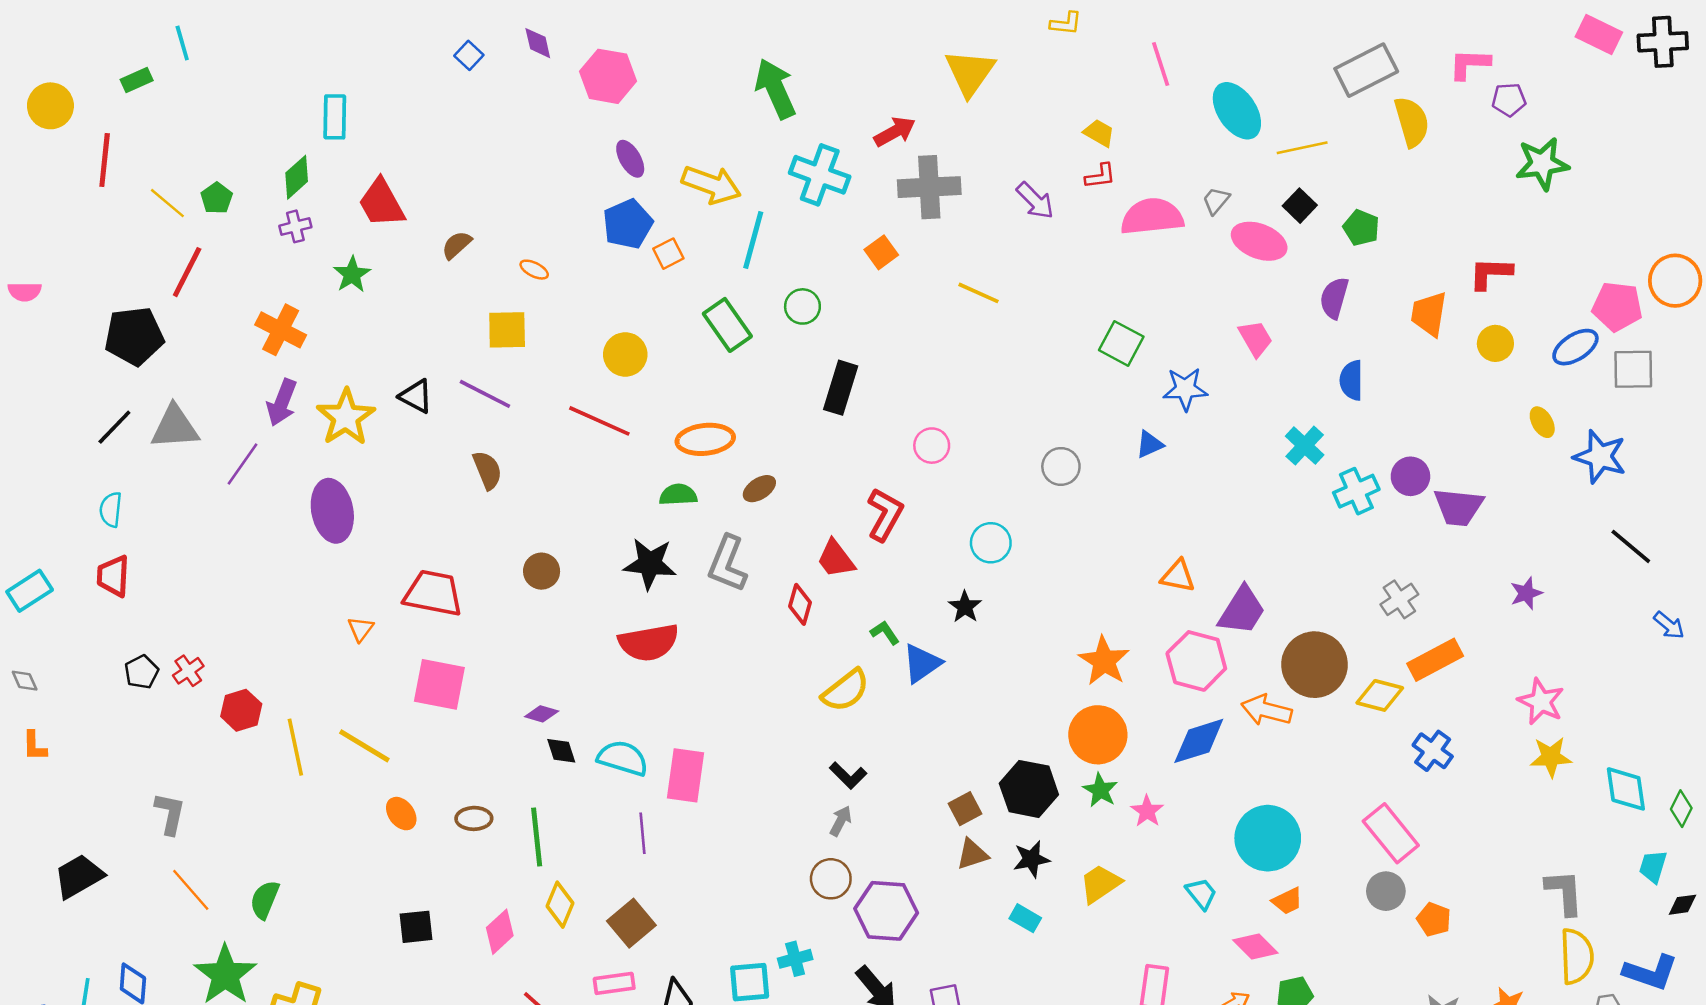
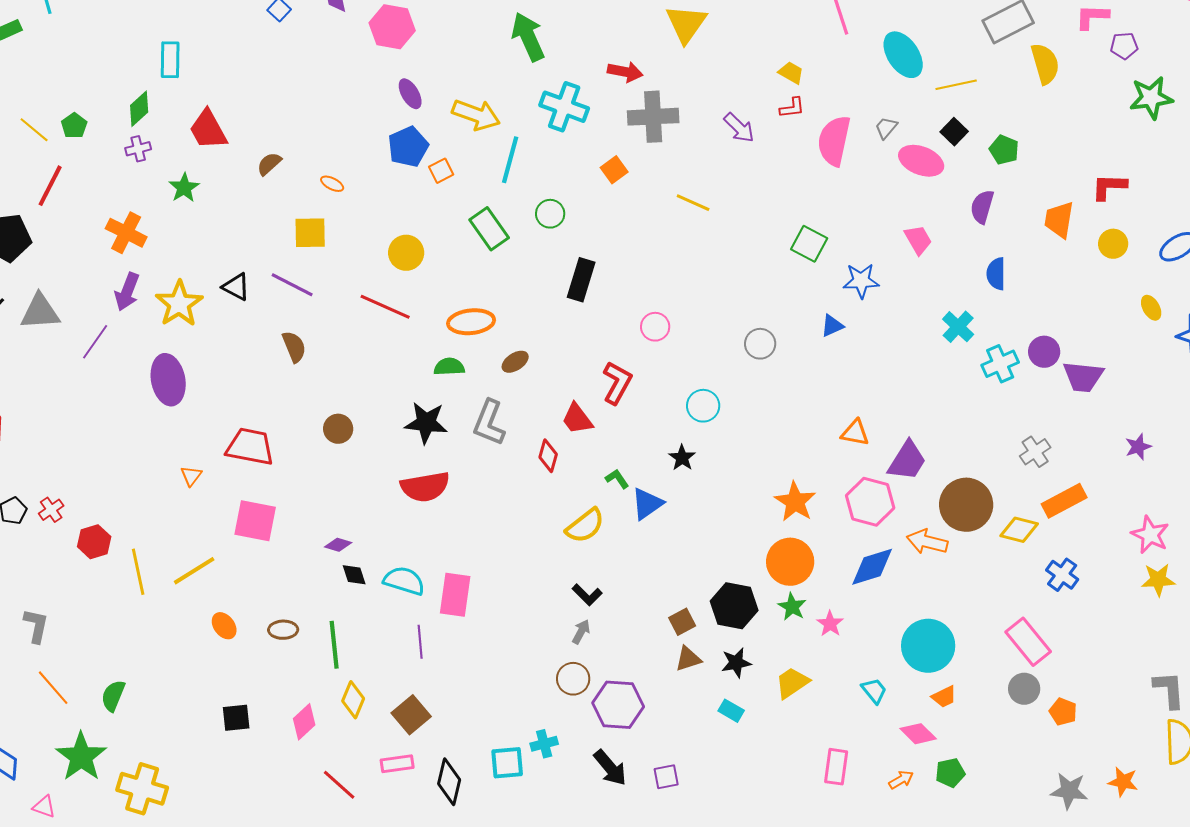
red arrow: (895, 132) -> (625, 72), turned 40
pink semicircle: (1152, 217) -> (834, 141), turned -72
yellow line: (364, 746) -> (194, 571), turned -63

